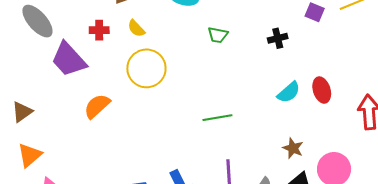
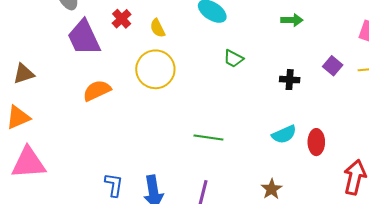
red cross: (99, 30) -> (122, 19), turned 30

